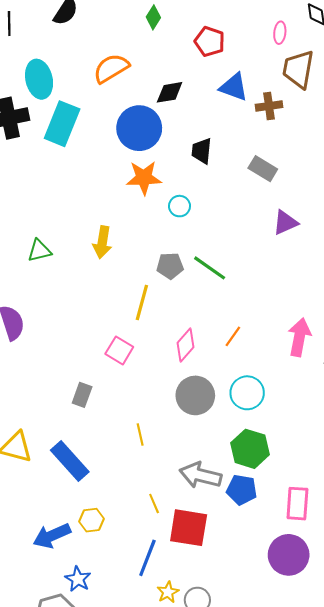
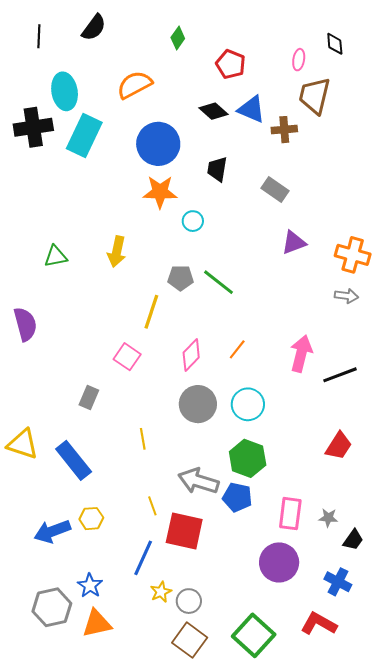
black diamond: (170, 92) -> (213, 111), moved, turned 48
blue star: (78, 579) -> (90, 586), moved

